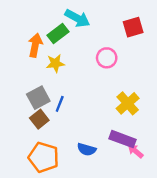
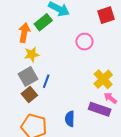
yellow star: (55, 63) -> (32, 54), moved
blue semicircle: (87, 149) -> (70, 119), turned 77
pink arrow: (135, 151) -> (110, 98), moved

